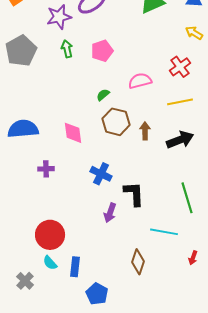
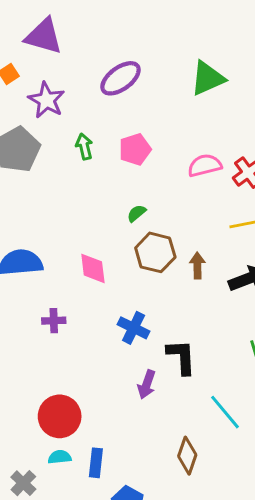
purple star: (59, 17) -> (47, 100), moved, turned -30
pink semicircle: (140, 81) -> (205, 165), moved
cyan line: (164, 232) -> (225, 412), turned 40
cyan semicircle: (50, 263) -> (60, 457), turned 126

